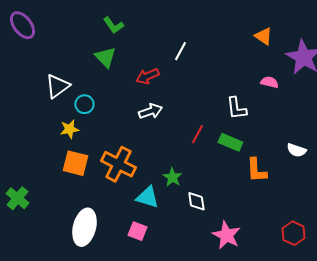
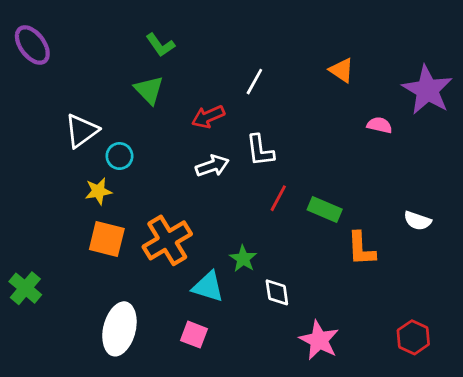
orange triangle: (263, 36) -> (342, 70), moved
white L-shape: (236, 108) -> (260, 150), moved
orange cross: (118, 164) -> (167, 240), turned 32

